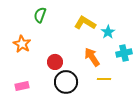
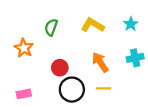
green semicircle: (40, 15) -> (51, 27), moved
cyan star: (108, 32) -> (131, 24), moved
yellow line: (104, 79) -> (103, 88), moved

